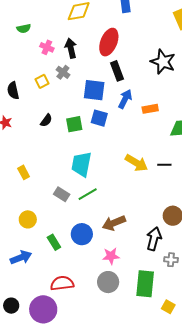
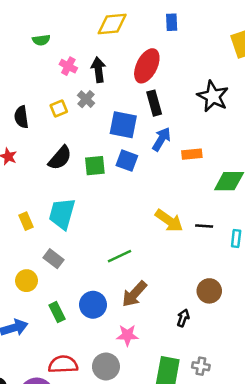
black semicircle: (46, 120) -> (60, 158), size x1.5
cyan trapezoid: (81, 164) -> (62, 214), moved
gray rectangle: (62, 194) -> (54, 259), moved
green line: (88, 194) -> (120, 256), moved
brown arrow: (114, 223) -> (134, 294), turned -30
black arrow: (154, 239) -> (183, 318), size x0.6
gray cross: (171, 260) -> (201, 366), moved
gray circle: (108, 282) -> (106, 366), moved

